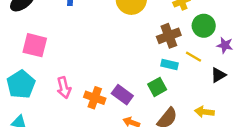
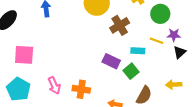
brown cross: (169, 36) -> (120, 25), moved
purple star: (225, 45) -> (174, 35), moved
purple rectangle: (122, 95) -> (111, 61), moved

